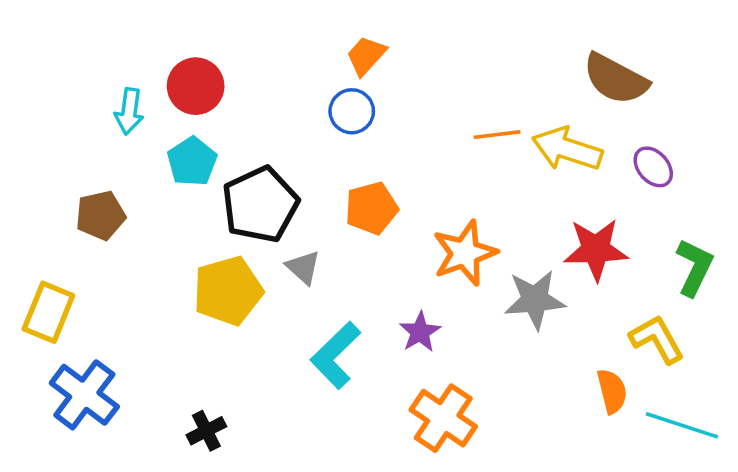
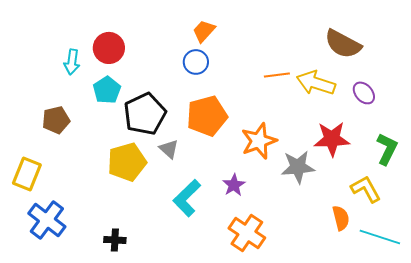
orange pentagon: (371, 208) -> (207, 116), size x1.4
black cross: (206, 431) -> (115, 240), turned 30

